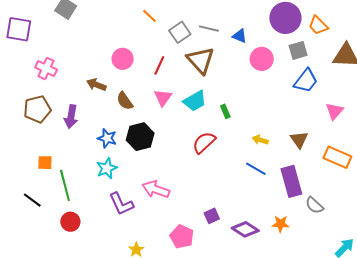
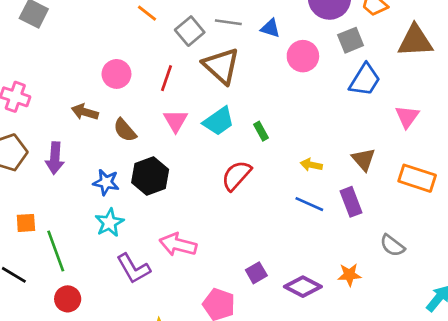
purple rectangle: (291, 181) -> (351, 202), moved, size x0.7

